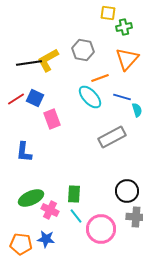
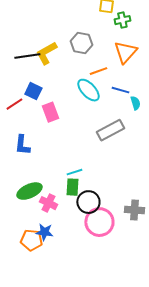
red line: (16, 99) -> (14, 104), moved
black circle: (127, 191) -> (88, 202), moved
cyan line: (76, 216) -> (74, 172), moved, turned -70
orange pentagon: (21, 244) -> (31, 240), moved

